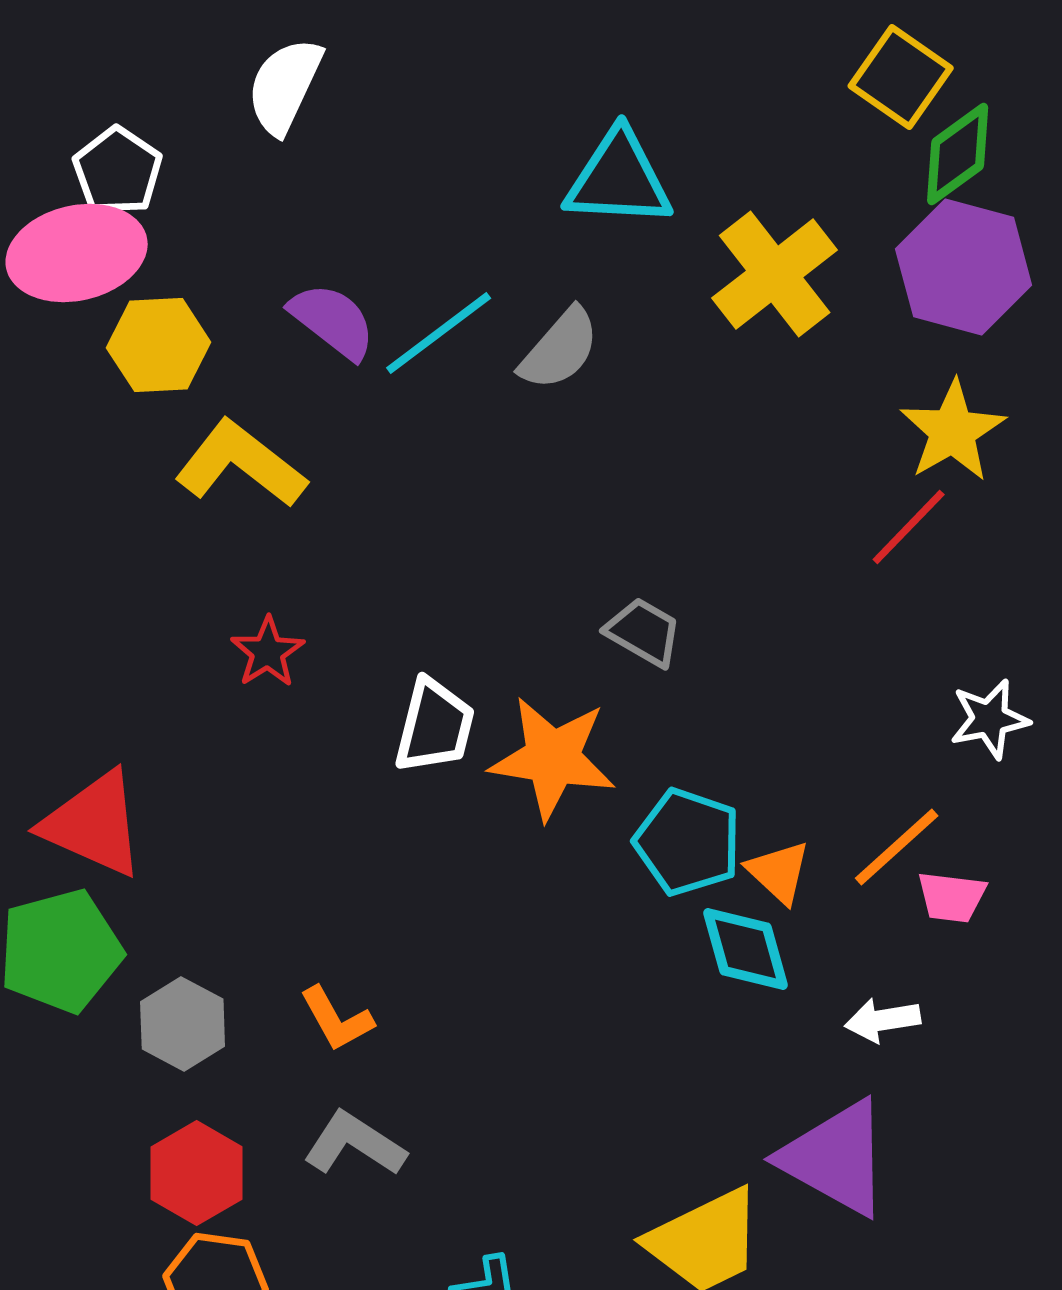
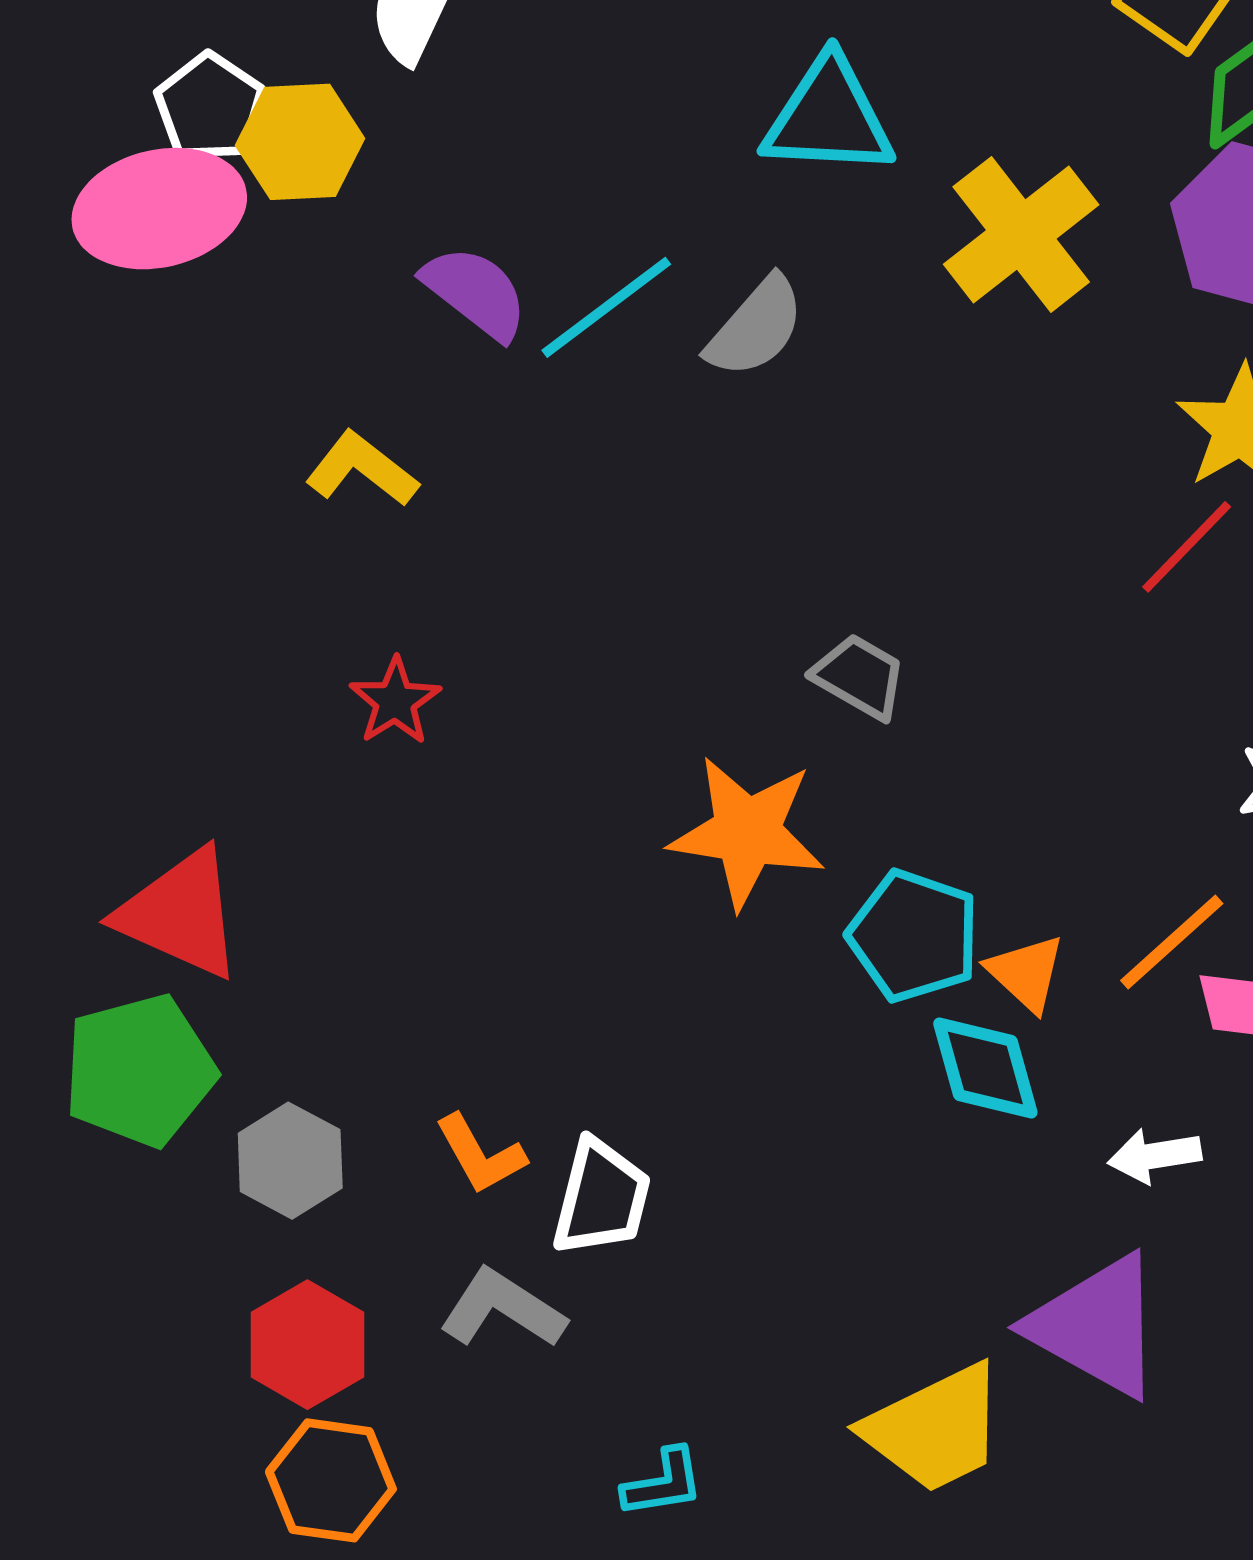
yellow hexagon: (159, 345) -> (300, 142), moved
yellow L-shape: (241, 464) -> (362, 469), size x0.7
white trapezoid: (435, 726) -> (601, 1198), moved

